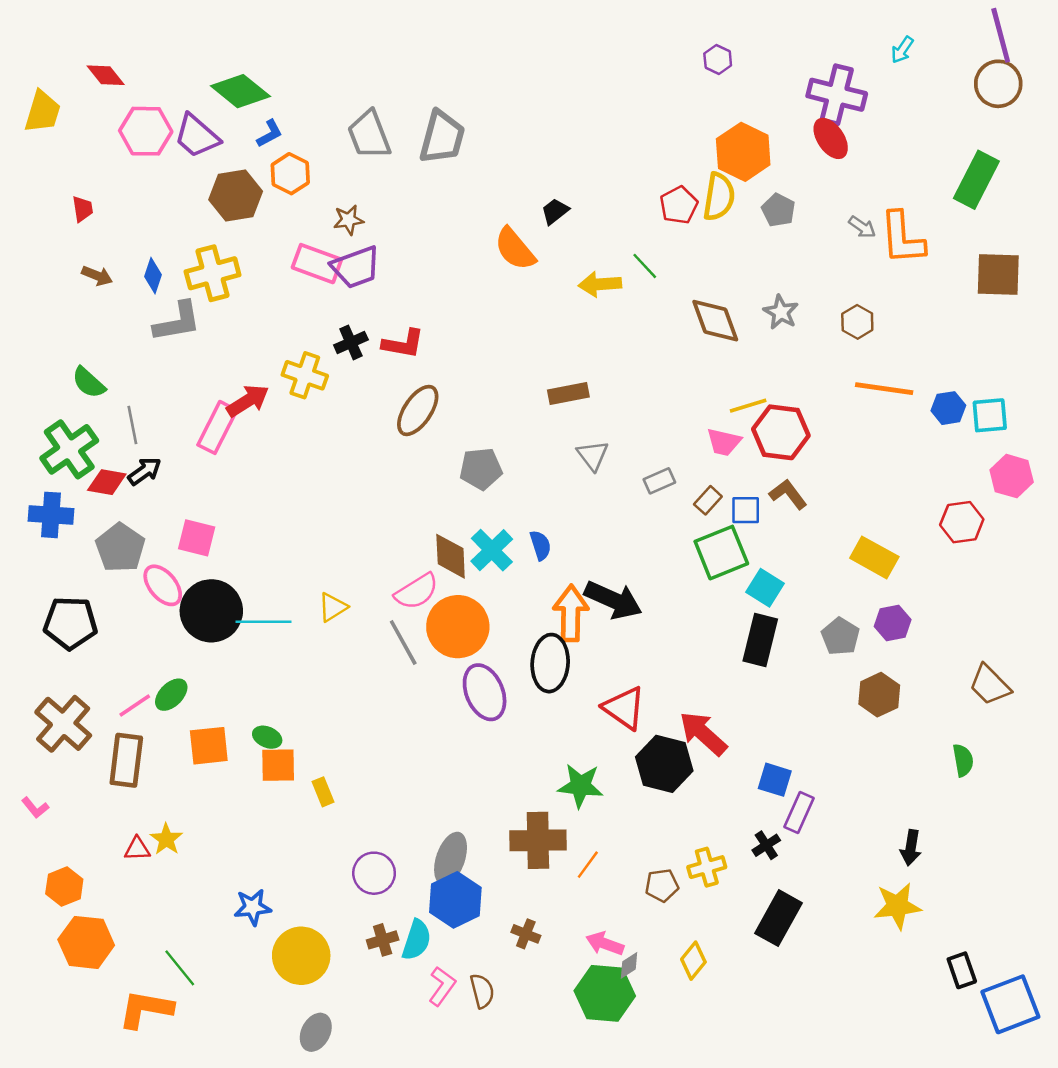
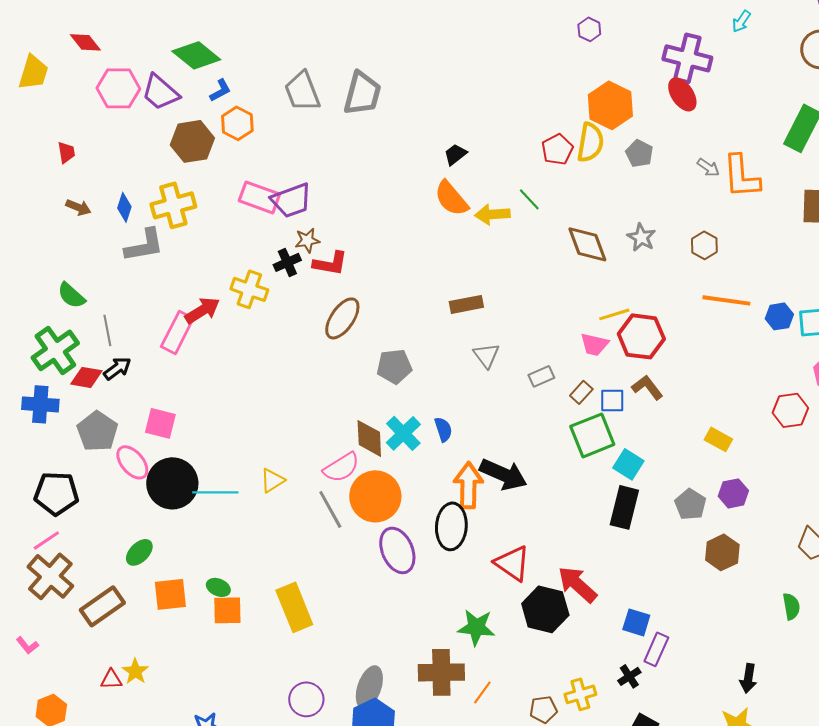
brown star: (349, 220) -> (307, 240), moved
orange semicircle: (515, 249) -> (451, 198), moved
yellow rectangle: (874, 557) -> (718, 439), size x0.7
pink line: (135, 706) -> (46, 540), moved
brown rectangle: (126, 760) -> (102, 606), turned 48
yellow rectangle: (323, 792) -> (294, 607), moved, size x2.0

